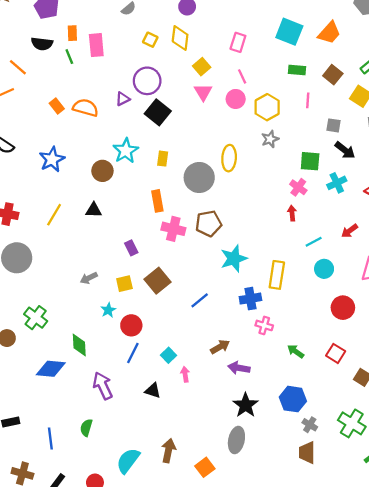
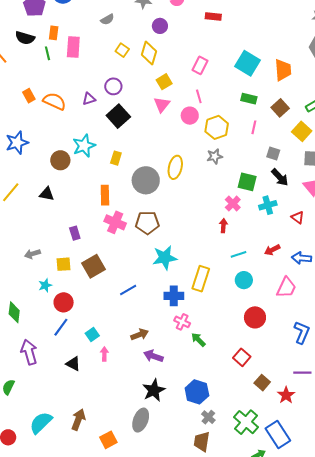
orange trapezoid: (329, 33) -> (283, 70), turned -55
purple circle: (147, 81) -> (113, 86), size x0.7
green arrow: (296, 351) -> (198, 340), moved

